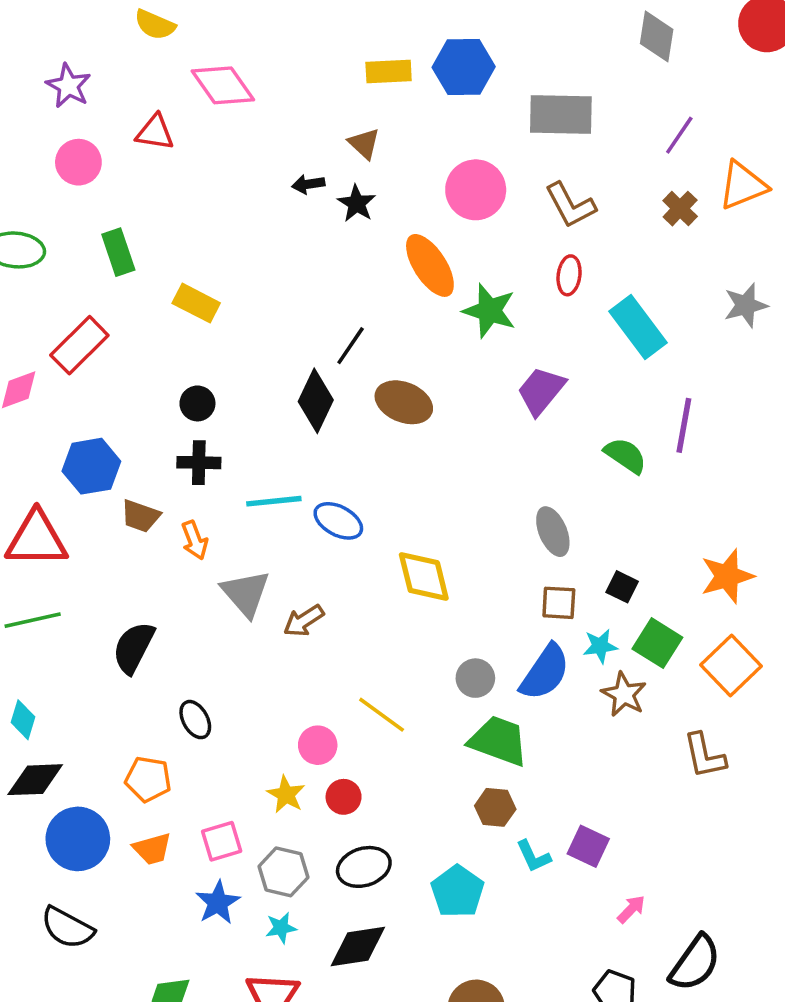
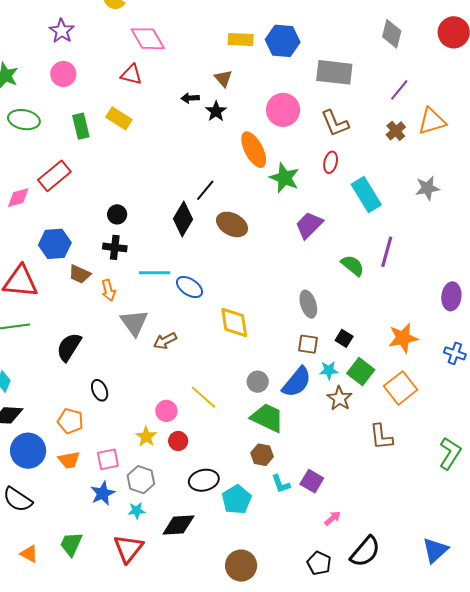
red triangle: (155, 132) -> (131, 75), moved
yellow rectangle: (196, 303) -> (119, 118), moved
black ellipse: (364, 867) -> (204, 480), moved

